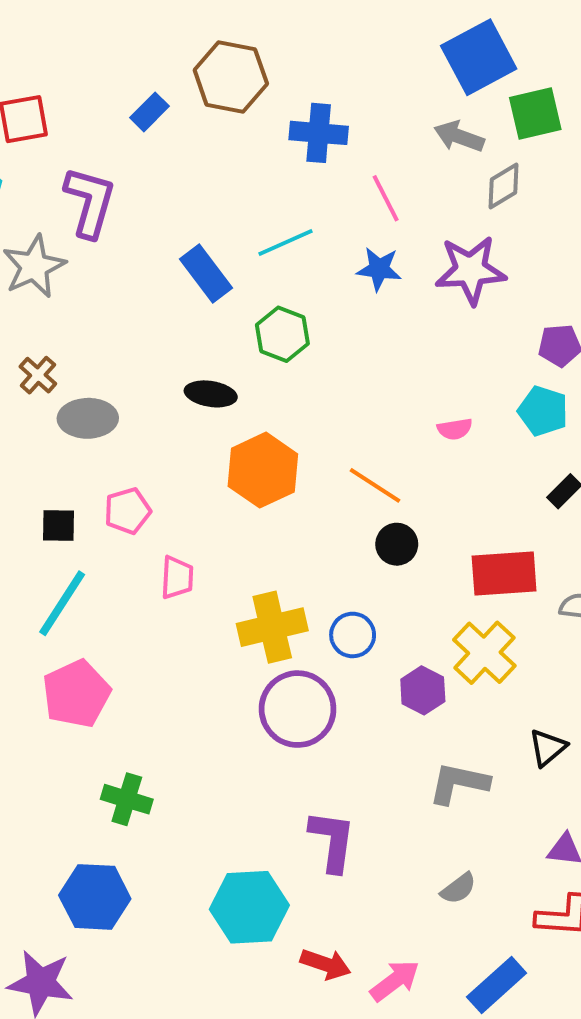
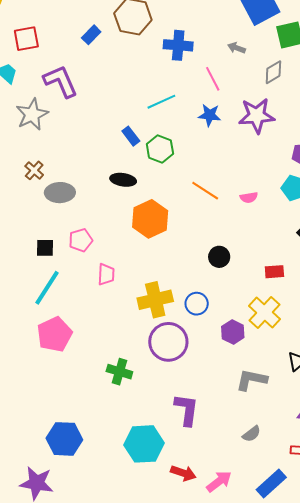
gray arrow: (459, 137) -> (237, 48), moved, size x0.7
purple L-shape: (90, 202) -> (61, 81), turned -39
blue rectangle: (206, 274) -> (131, 136), moved, size x0.7
orange line: (375, 485) -> (205, 191), moved
red rectangle: (504, 574) -> (274, 272), size x0.6
green cross: (127, 799) -> (119, 372), moved

